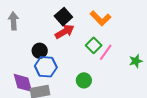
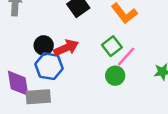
red arrow: (65, 32) -> (66, 48), moved
green circle: (84, 80) -> (115, 76), moved

